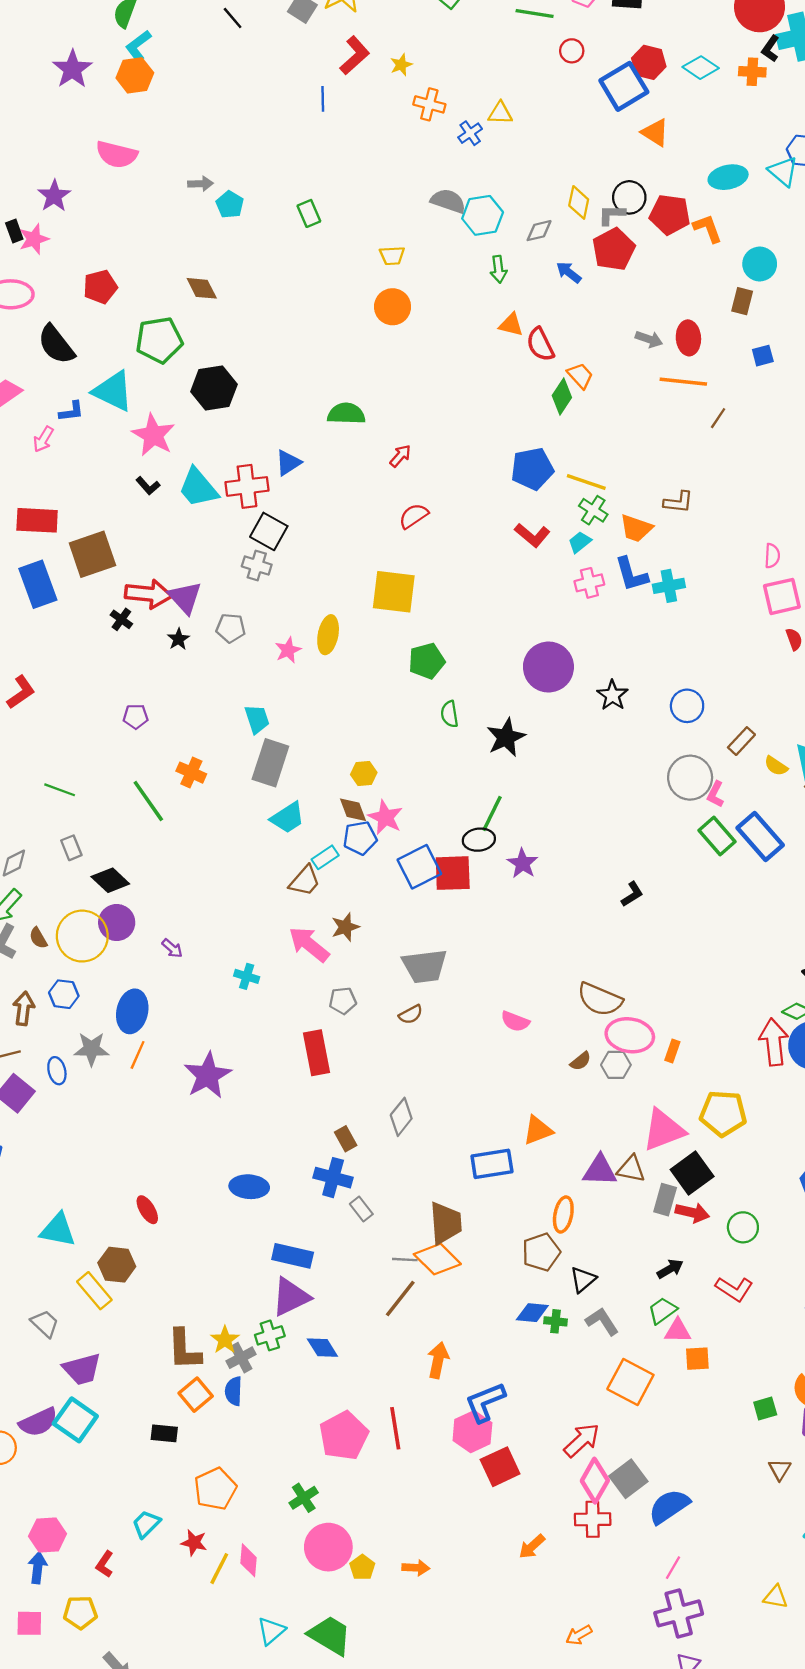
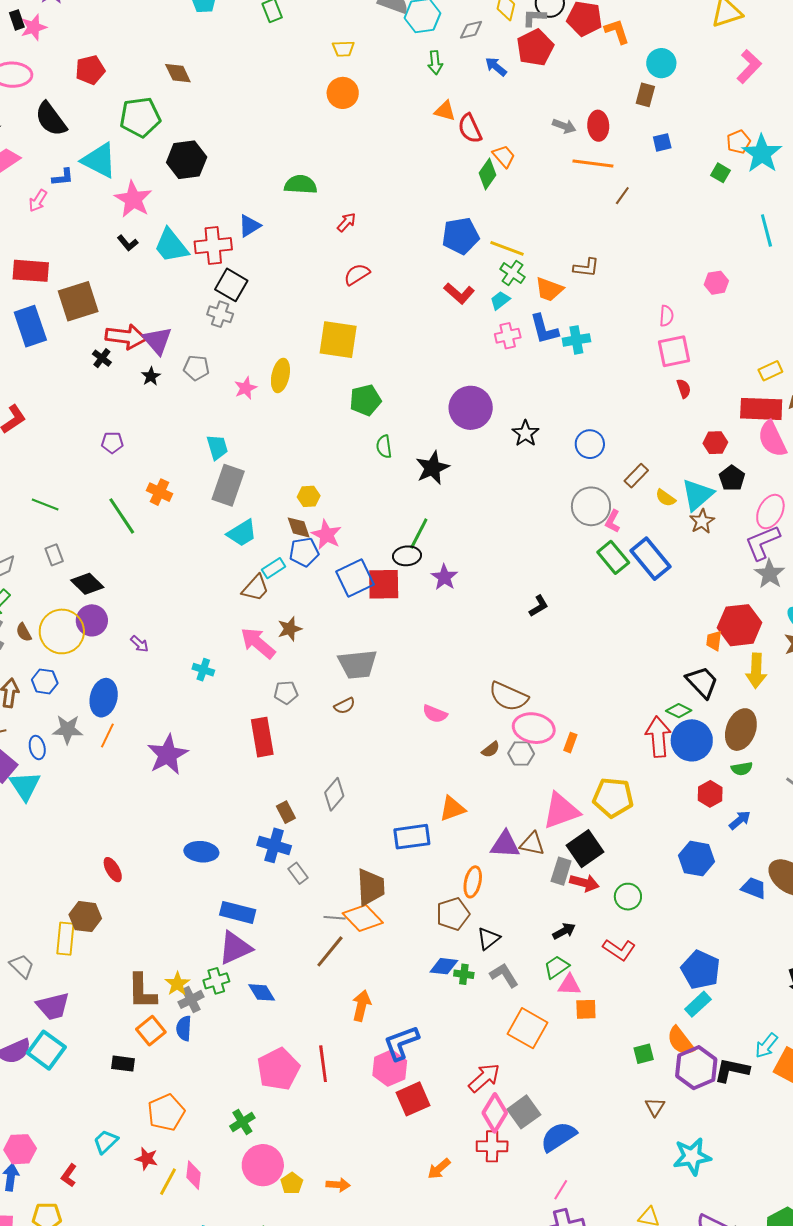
cyan triangle: (58, 1230) -> (25, 786), moved, turned 44
yellow rectangle: (94, 1291) -> (65, 939), turned 44

